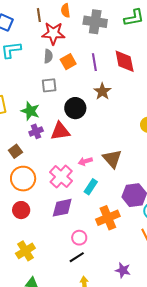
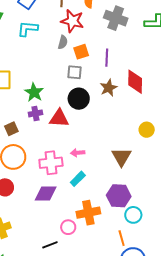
red diamond: (125, 61) -> (135, 82), moved
gray square: (49, 85) -> (75, 72), moved
brown triangle: (112, 159) -> (122, 157), moved
pink cross: (61, 177) -> (51, 163), turned 30
pink circle: (79, 238) -> (68, 227), moved

